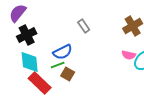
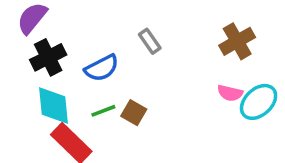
blue semicircle: (63, 52) -> (102, 68), moved
brown square: (68, 74) -> (134, 113), moved

